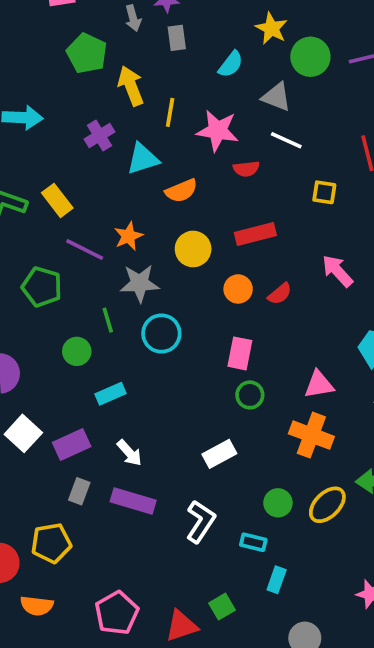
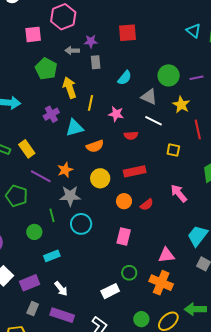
gray arrow: (133, 18) -> (72, 51), turned 104
yellow star: (271, 28) -> (181, 105), moved
pink star: (218, 131) -> (116, 114), size x0.7
green circle: (250, 395) -> (129, 273), moved

